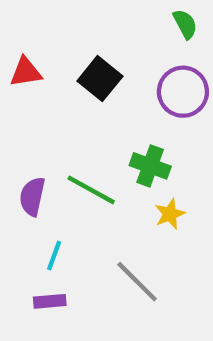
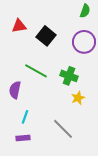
green semicircle: (185, 24) -> (85, 11), turned 48
red triangle: (26, 72) -> (19, 26), moved
green line: (91, 190) -> (36, 71), moved

